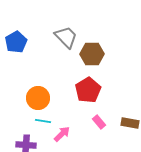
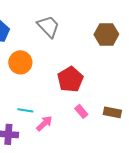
brown hexagon: (92, 54) -> (106, 34), moved
orange circle: (38, 98) -> (20, 62), moved

